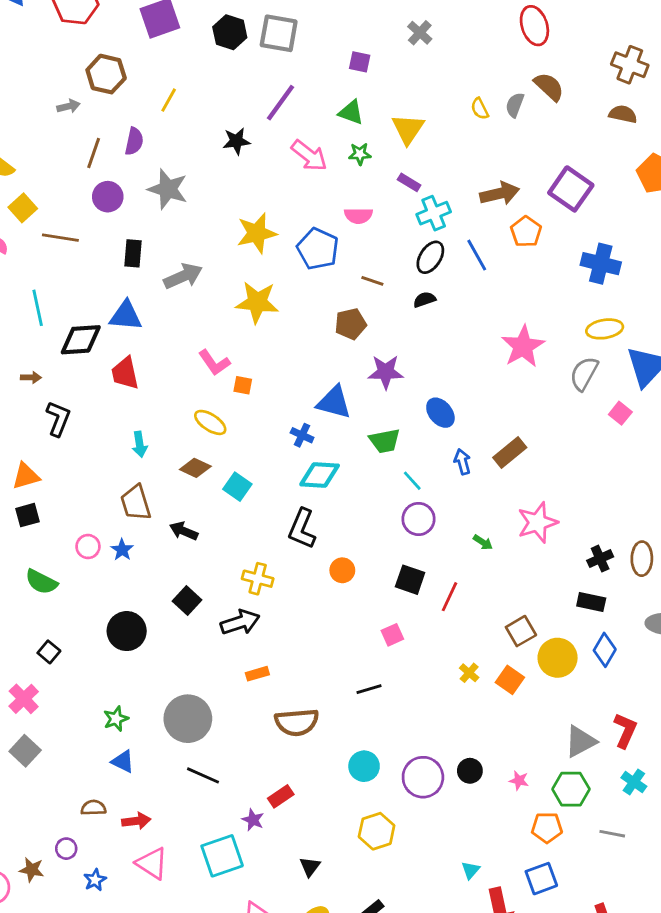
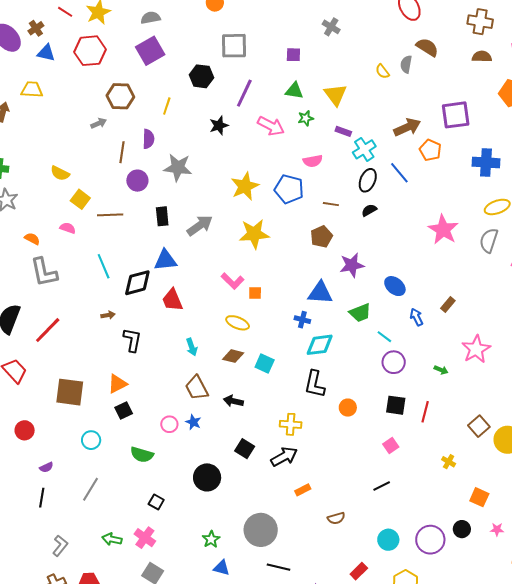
black hexagon: (230, 32) -> (201, 76), moved
purple square: (571, 189) -> (456, 115), turned -32
brown rectangle: (510, 452) -> (448, 305), size x0.7
orange square: (510, 680) -> (479, 497), moved
brown semicircle: (297, 722) -> (336, 518), size x0.6
red rectangle: (281, 796) -> (359, 571), moved

